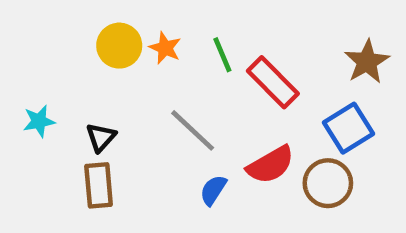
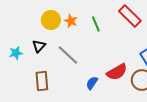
red rectangle: (273, 82) -> (130, 16), moved
gray line: (193, 130) -> (68, 55), moved
black triangle: (101, 137) -> (39, 46), moved

